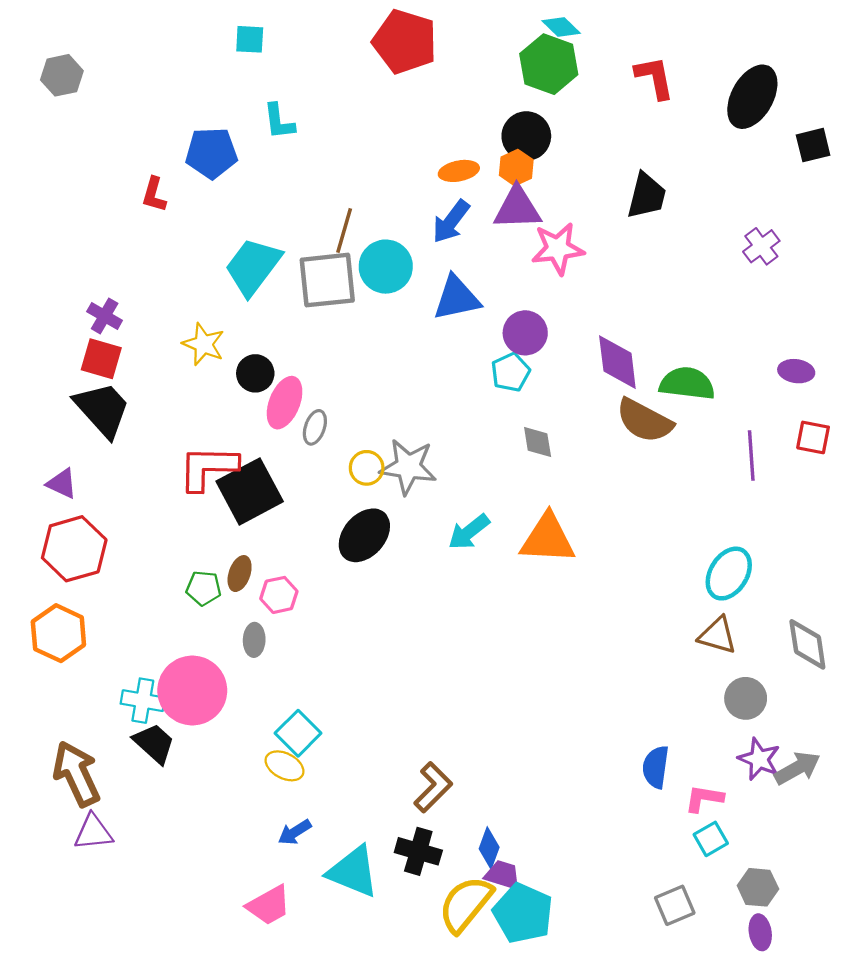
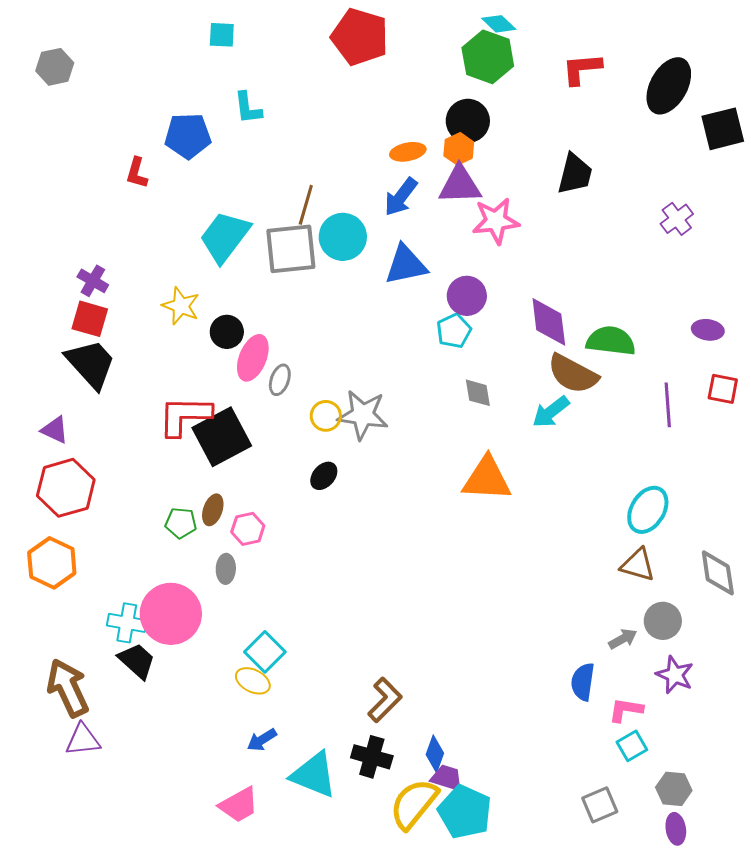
red L-shape: (655, 78) -> (582, 69), turned -84
black square: (813, 145) -> (723, 129), size x1.4
cyan arrow: (469, 532) -> (551, 412), moved
black ellipse: (364, 535) -> (324, 476), size x0.6
gray arrow: (797, 768) -> (623, 639), moved, size x0.7

